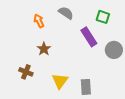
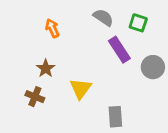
gray semicircle: (66, 13) -> (103, 17), moved
brown star: (44, 49) -> (46, 68), moved
yellow triangle: (60, 81) -> (80, 89), moved

